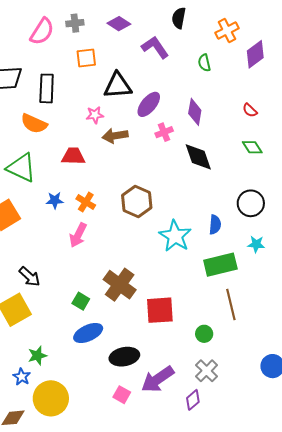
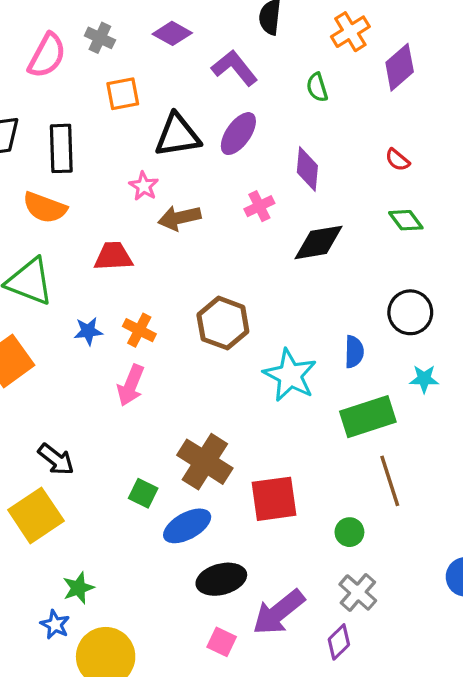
gray cross: (75, 23) -> (100, 38), turned 36
purple ellipse: (149, 104) -> (238, 134), moved
pink star: (95, 115) -> (144, 186), turned -30
black diamond: (198, 157) -> (319, 242), turned -76
blue ellipse: (88, 333) -> (187, 526), moved

